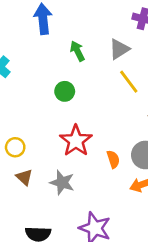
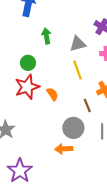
red star: (76, 141) -> (27, 87), moved
orange semicircle: (113, 159) -> (52, 94), moved, turned -32

